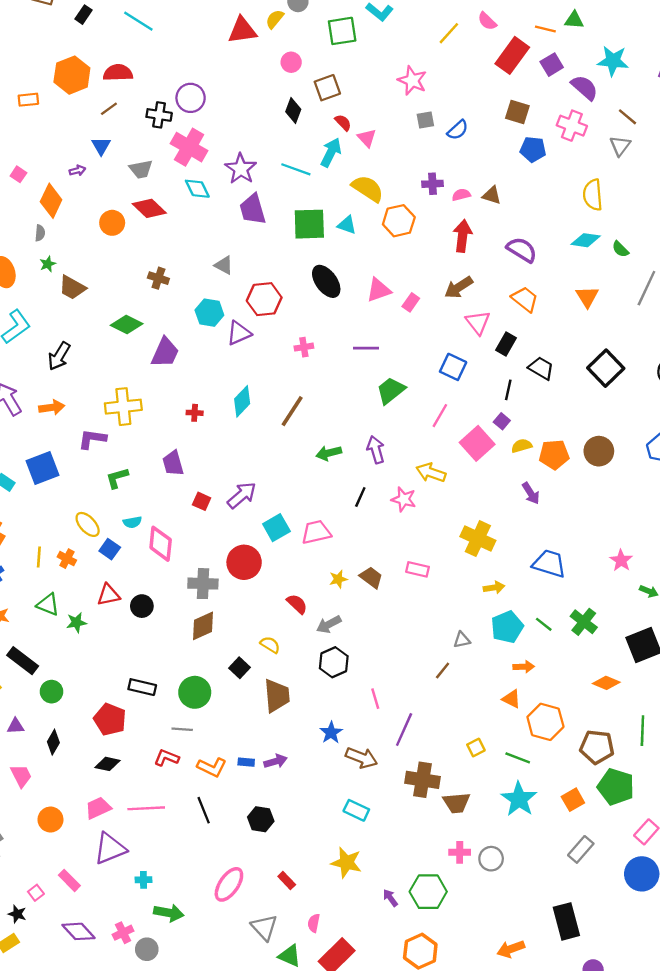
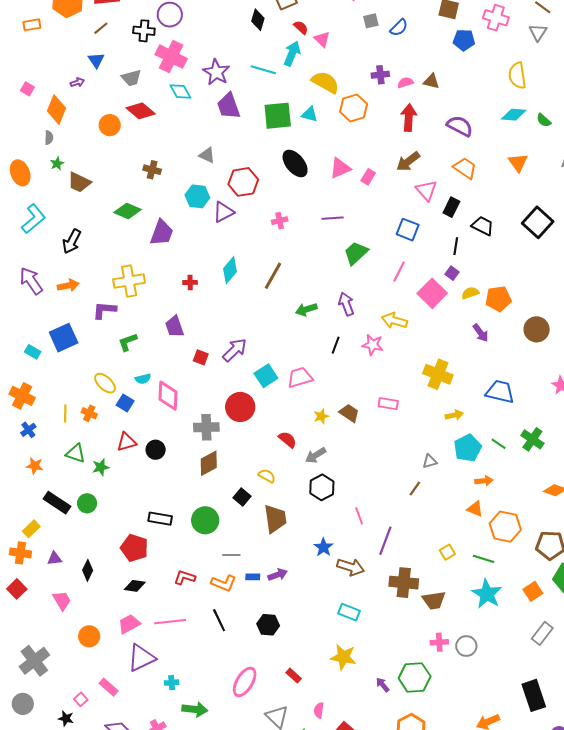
brown circle: (599, 451) -> (537, 329), moved
green circle: (52, 692) -> (87, 503), moved
gray line: (182, 729) -> (231, 555), moved

